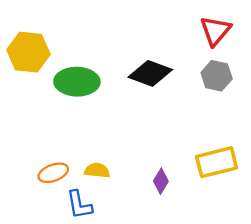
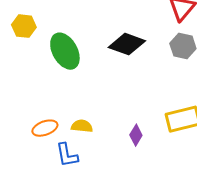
yellow hexagon: (28, 52) -> (24, 26), size x0.7
green ellipse: (77, 82) -> (65, 51), turned 60

